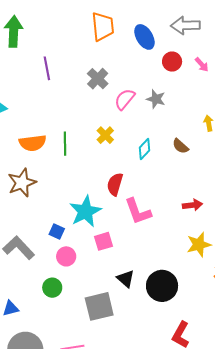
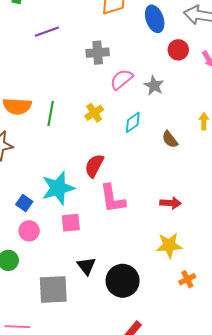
purple line: (47, 68) -> (47, 32), turned 70
gray cross: (98, 79) -> (98, 53), turned 30
cyan diamond: (145, 149) -> (133, 122), moved

